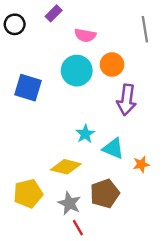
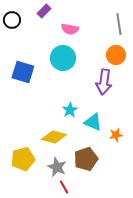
orange circle: (112, 64) -> (116, 55), moved

